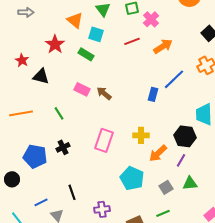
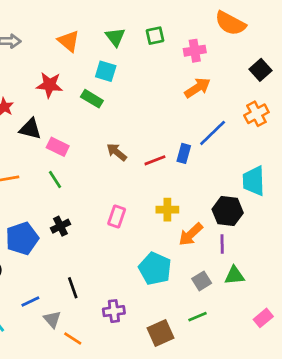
pink cross: (151, 19) -> (195, 51), moved, turned 35
orange triangle: (75, 20) -> (69, 41), moved
red line: (132, 41) -> (155, 160), moved
red star: (55, 44) -> (49, 85), turned -30
pink rectangle: (82, 89) -> (58, 147), moved
pink rectangle: (104, 140) -> (117, 217), size x0.7
blue pentagon: (35, 156) -> (22, 238), turned -30
purple line: (181, 160) -> (222, 244), turned -32

